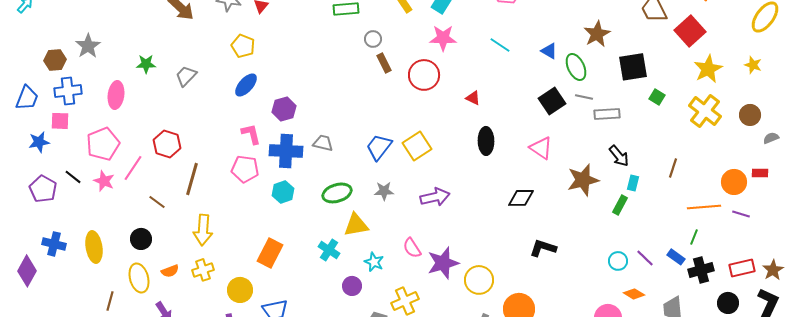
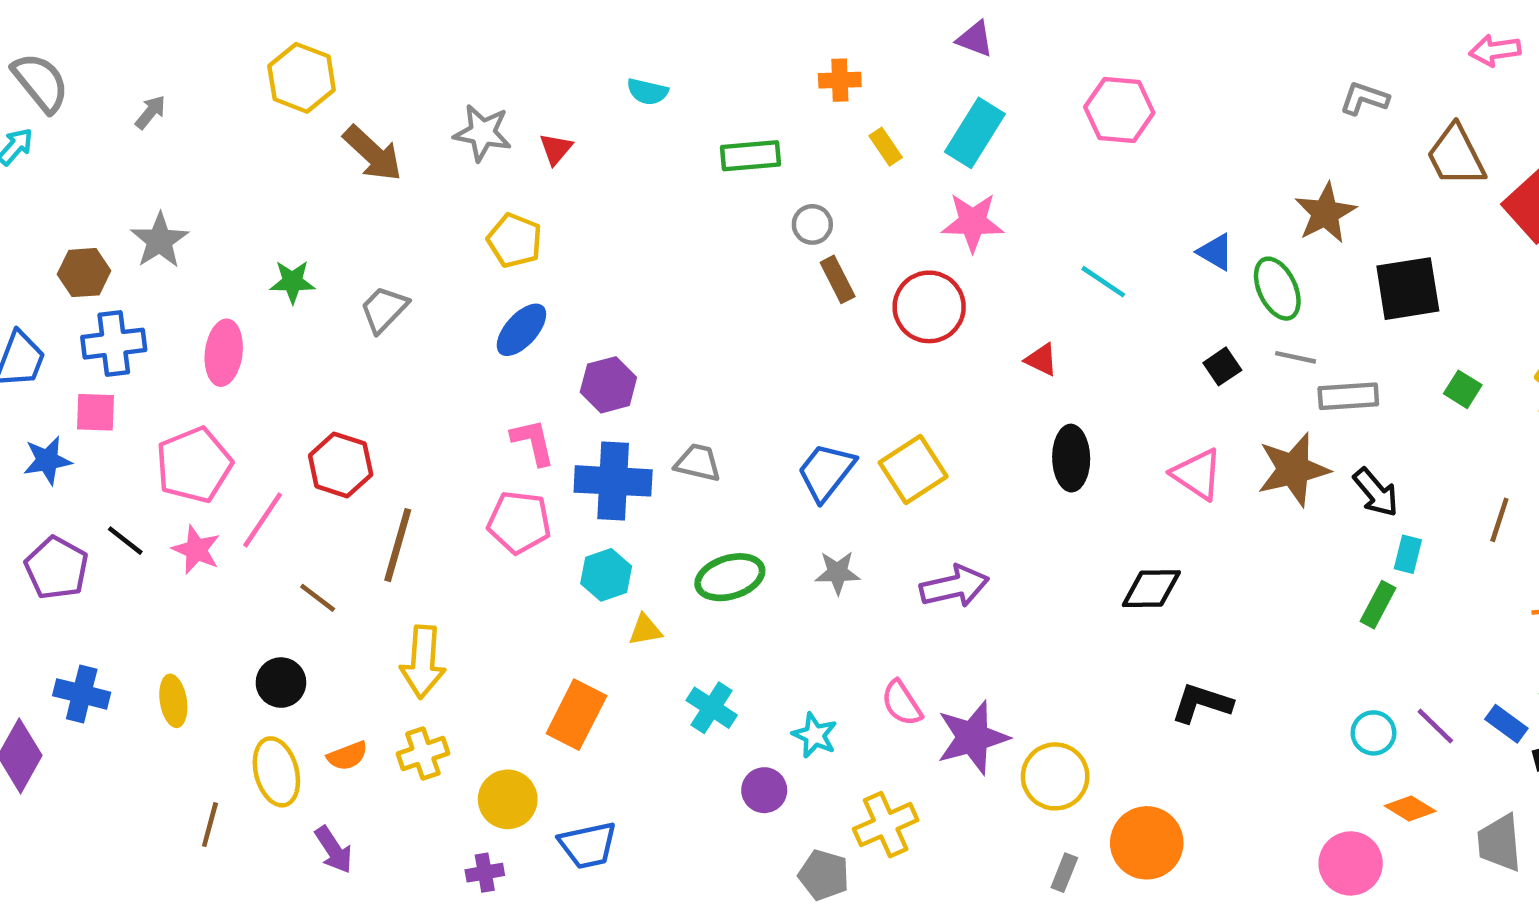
cyan line: (500, 45) -> (1103, 282), moved
green square: (657, 97) -> (1463, 389), moved
black square: (552, 101) -> (1222, 366), size x0.6
brown star: (583, 180) -> (1293, 470), moved
yellow triangle: (356, 225) -> (645, 630), moved, size x0.6
yellow ellipse: (94, 247) -> (173, 701), size x0.7

